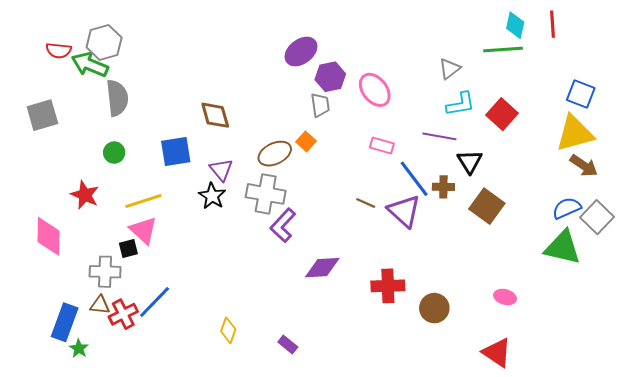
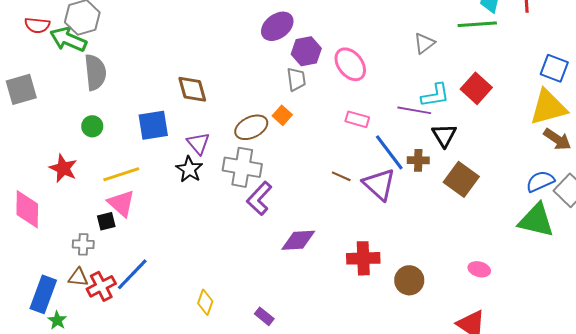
cyan L-shape: (461, 104) -> (435, 95), moved
gray cross: (105, 272) -> (83, 244), size x0.7

